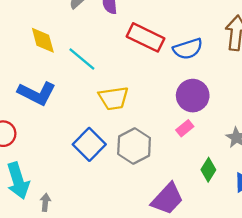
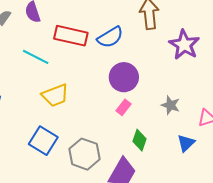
cyan line: (82, 59) -> (36, 57), moved
gray hexagon: (134, 146) -> (85, 154), moved
green diamond: (208, 170) -> (139, 140), moved

